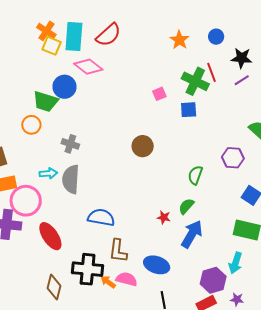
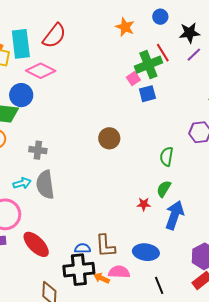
green cross: (195, 81) -> (148, 65), turned -36
pink square: (159, 94) -> (133, 79), moved
blue semicircle: (101, 217) -> (83, 248), moved, size x0.6

